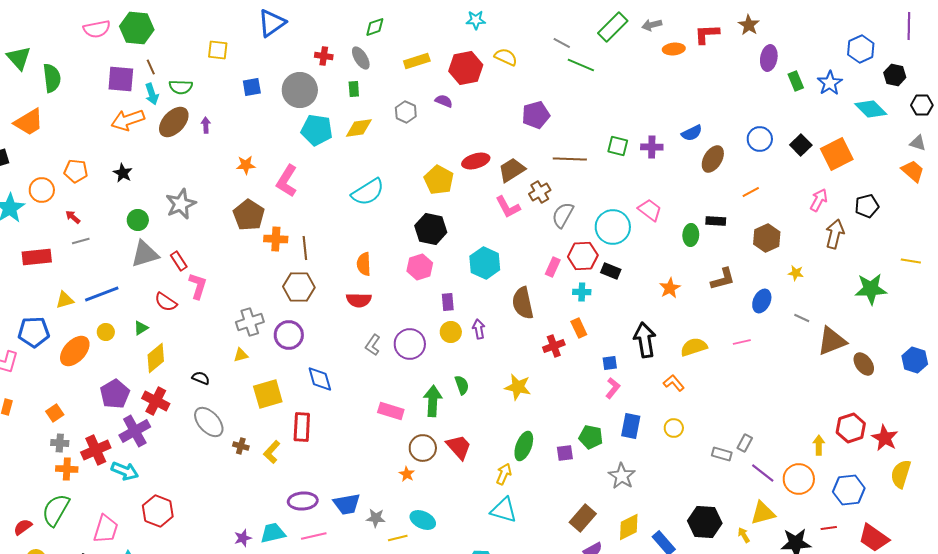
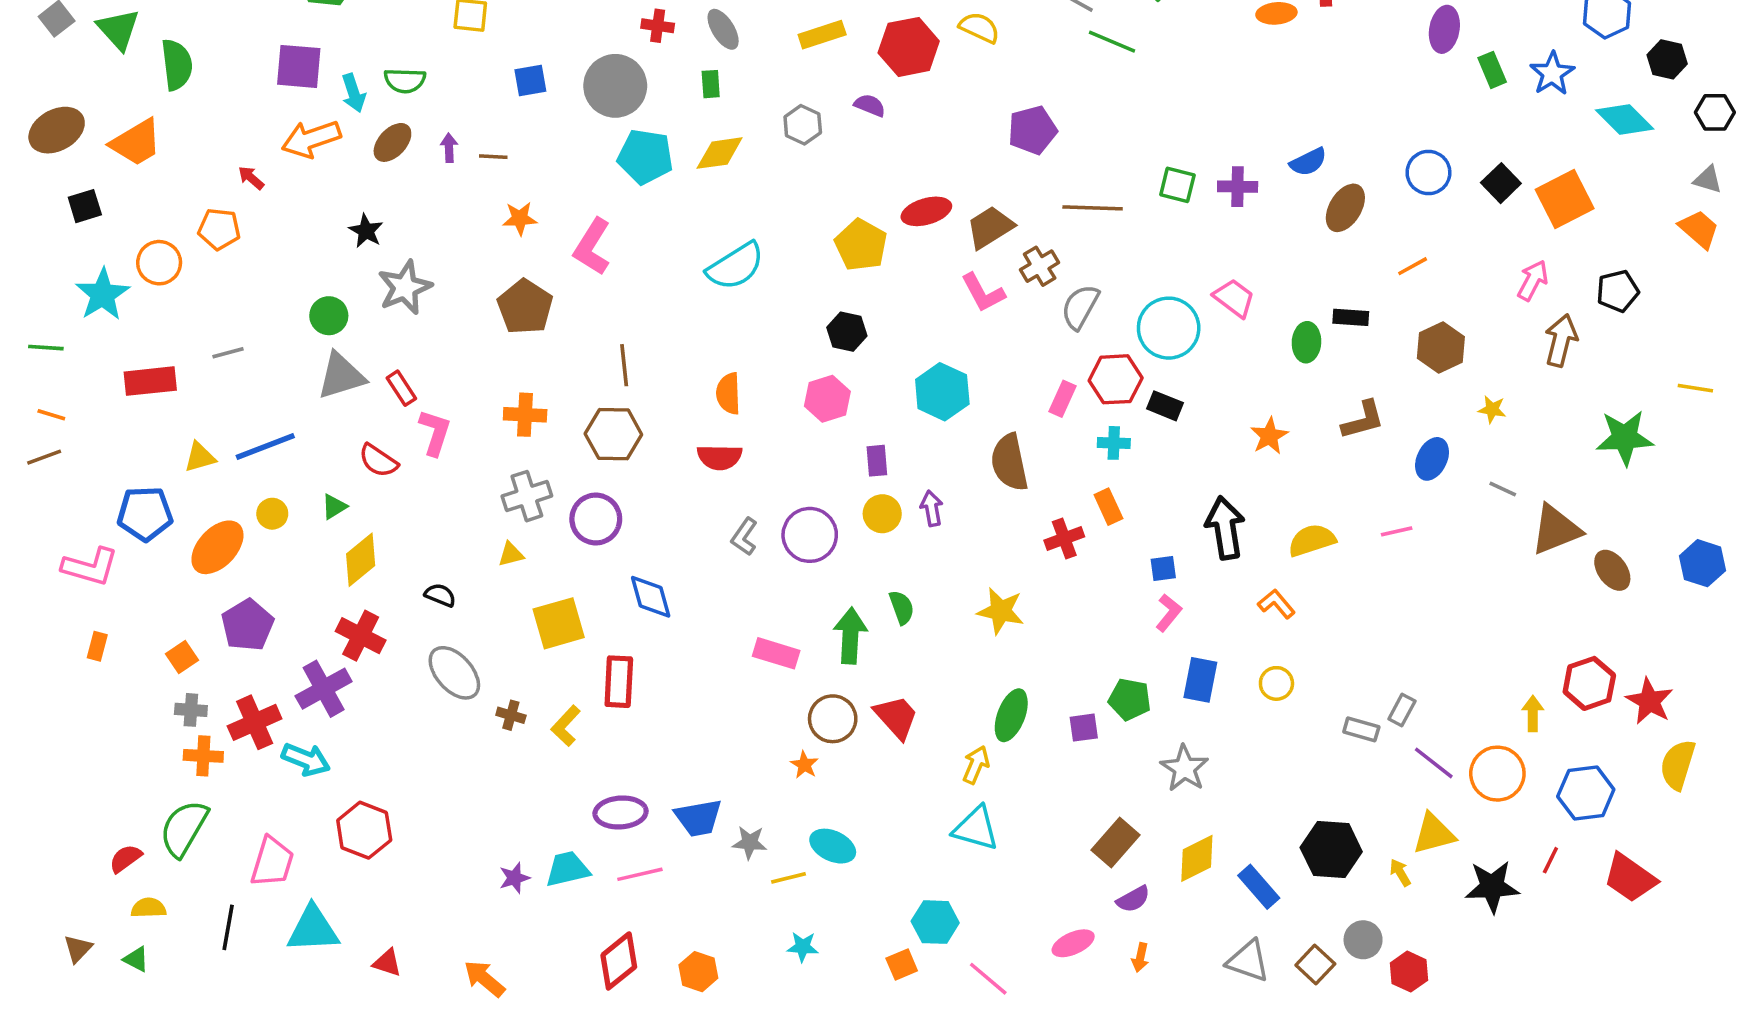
brown line: (151, 67) -> (493, 157), moved, turned -63
brown ellipse: (174, 122) -> (392, 142), size x0.7
black star: (123, 173) -> (366, 231), moved
red arrow: (73, 217) -> (251, 178), moved
black hexagon: (431, 229) -> (847, 332), size x0.7
orange cross: (276, 239) -> (525, 415), moved
purple pentagon: (115, 394) -> (248, 625), moved
red line: (829, 528) -> (1550, 860), turned -56

